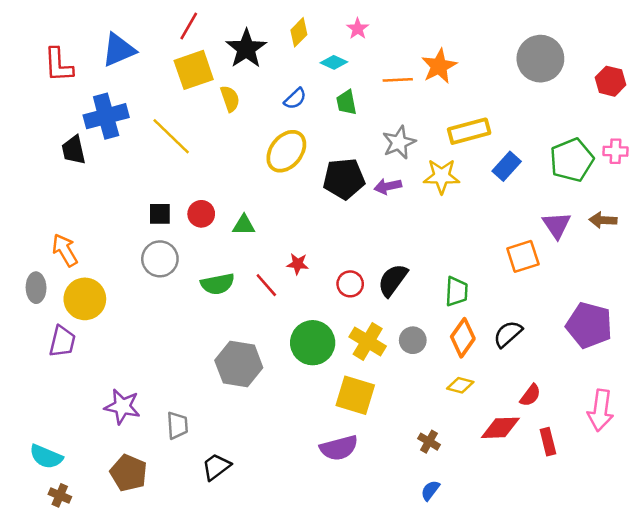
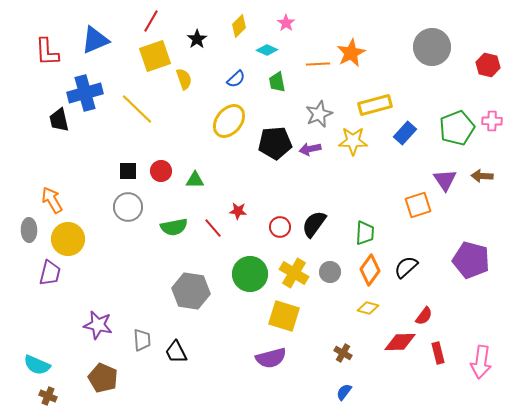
black star: (246, 49) -> (197, 39), size x0.6
pink arrow: (600, 410) -> (481, 362), moved
black trapezoid: (216, 467) -> (176, 352), moved, turned -80

